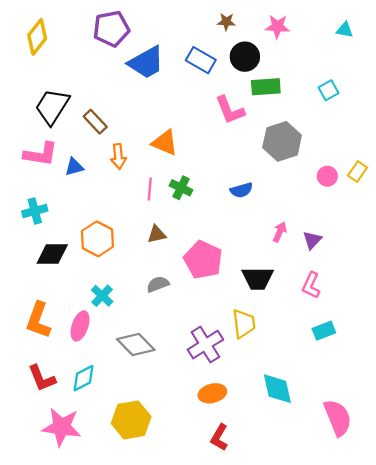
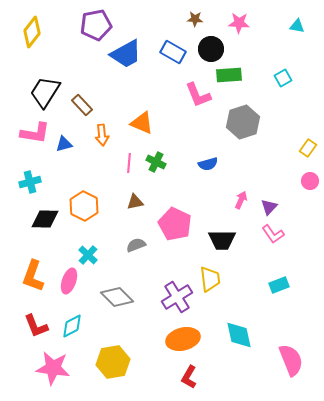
pink circle: (327, 176) -> (310, 181), moved
pink L-shape: (311, 285) -> (273, 234), moved, turned -60
orange ellipse: (212, 393) -> (183, 339), size x1.4

